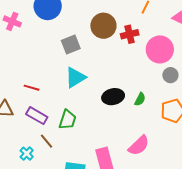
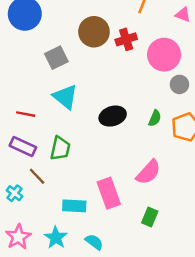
cyan triangle: (75, 77) -> (65, 97), turned -45
red line: (32, 88) -> (26, 114), moved
green semicircle: (140, 99) -> (155, 118), moved

